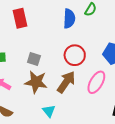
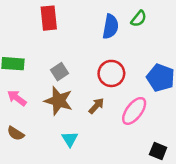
gray square: (34, 59) -> (60, 72), turned 32
brown arrow: (66, 82) -> (96, 106), size x0.6

